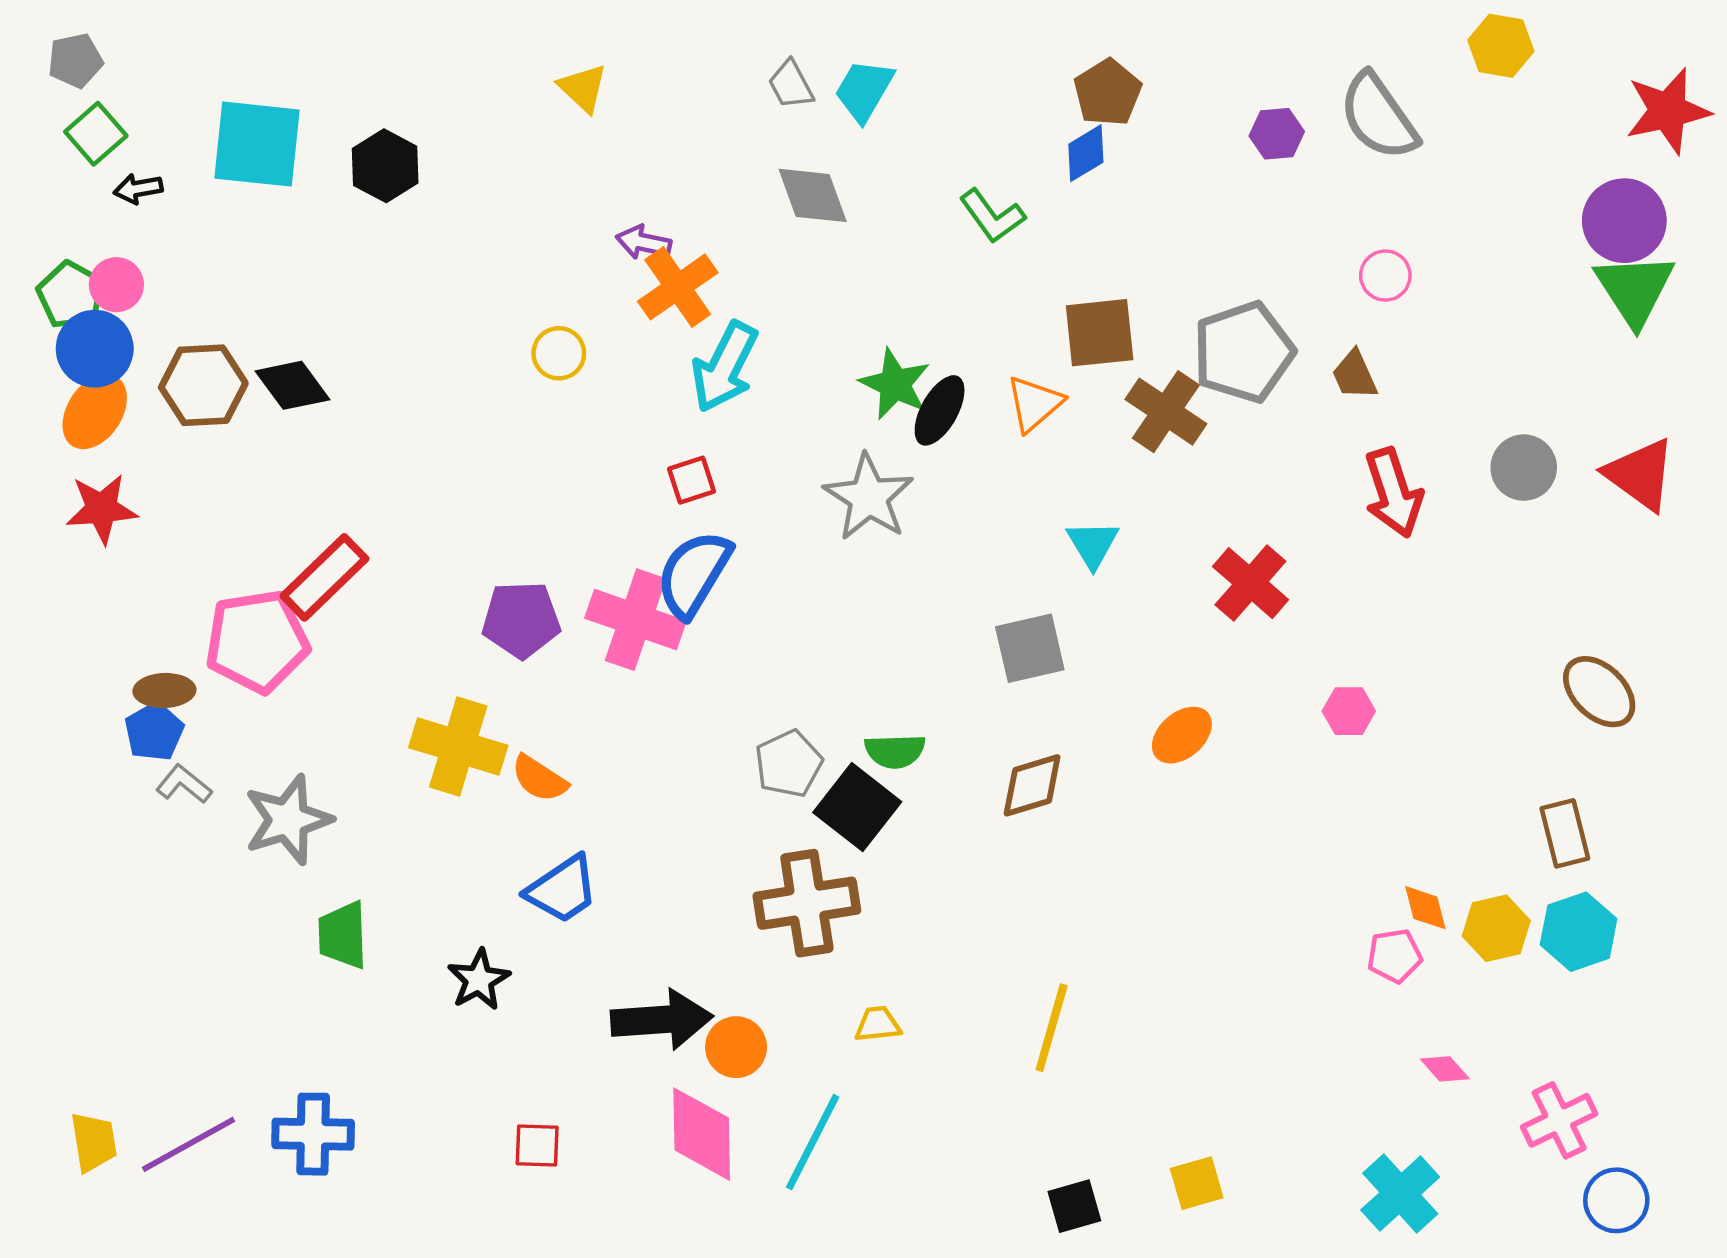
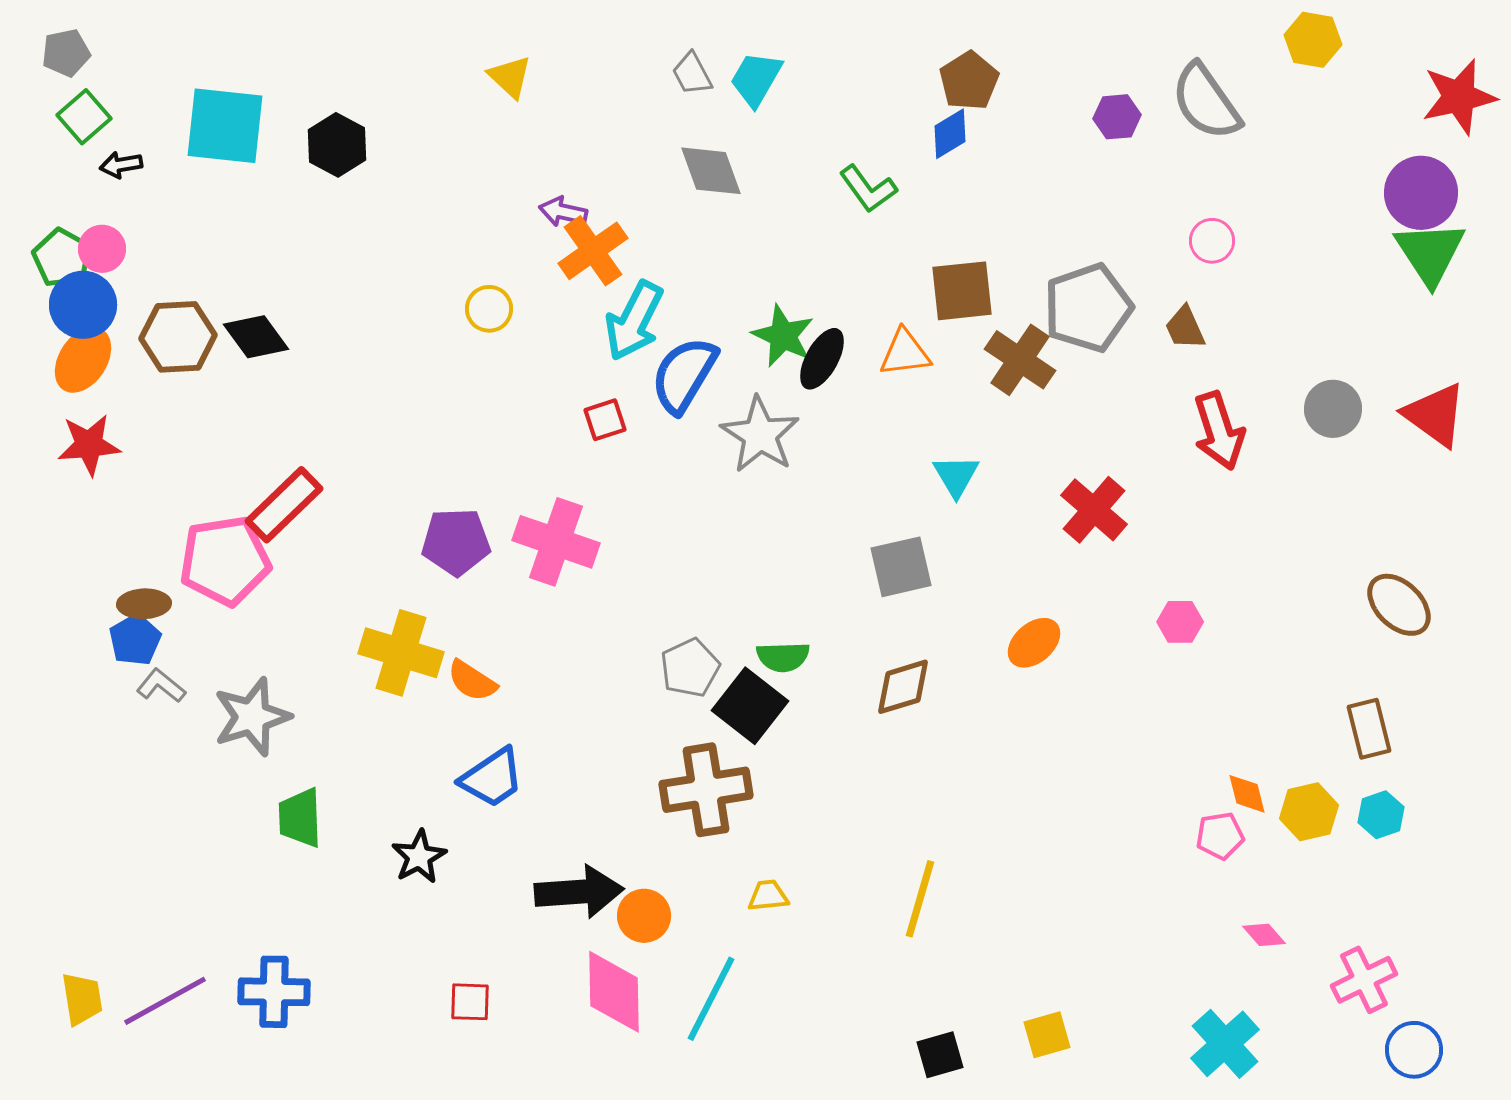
orange triangle: (1034, 404) -> (905, 353), turned 34
blue semicircle: (694, 574) -> (684, 375), moved
cyan hexagon: (1579, 932) -> (1381, 815), size x0.7

